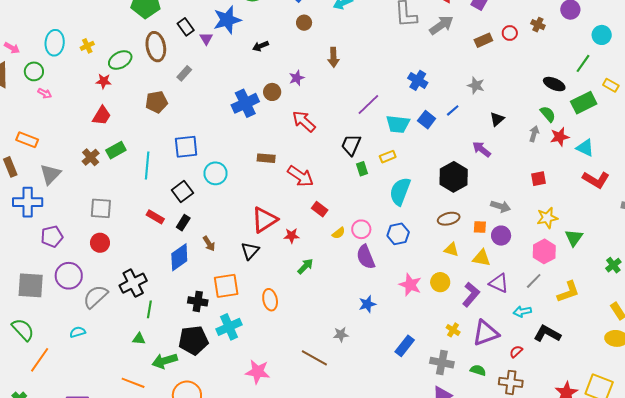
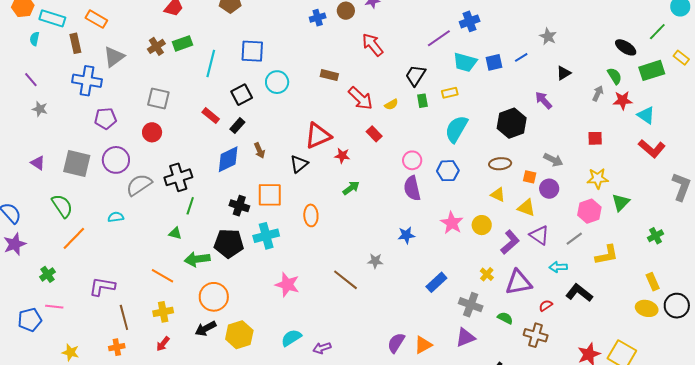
blue cross: (418, 80) -> (470, 21), moved, turned 30
blue cross: (245, 103) -> (318, 18), size x0.6
blue square: (427, 120) -> (494, 62), turned 30
yellow semicircle: (339, 233) -> (391, 104), moved

